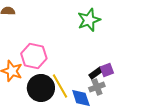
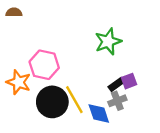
green star: (89, 20) -> (108, 42), moved

